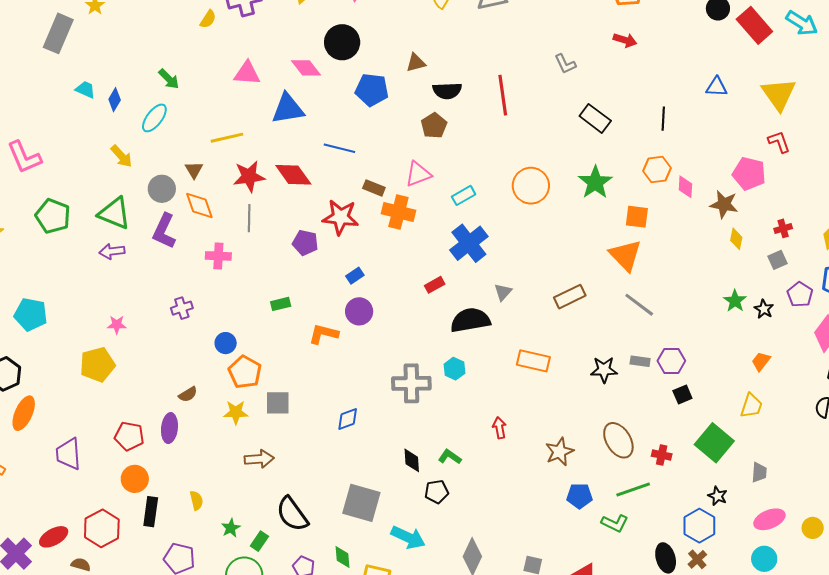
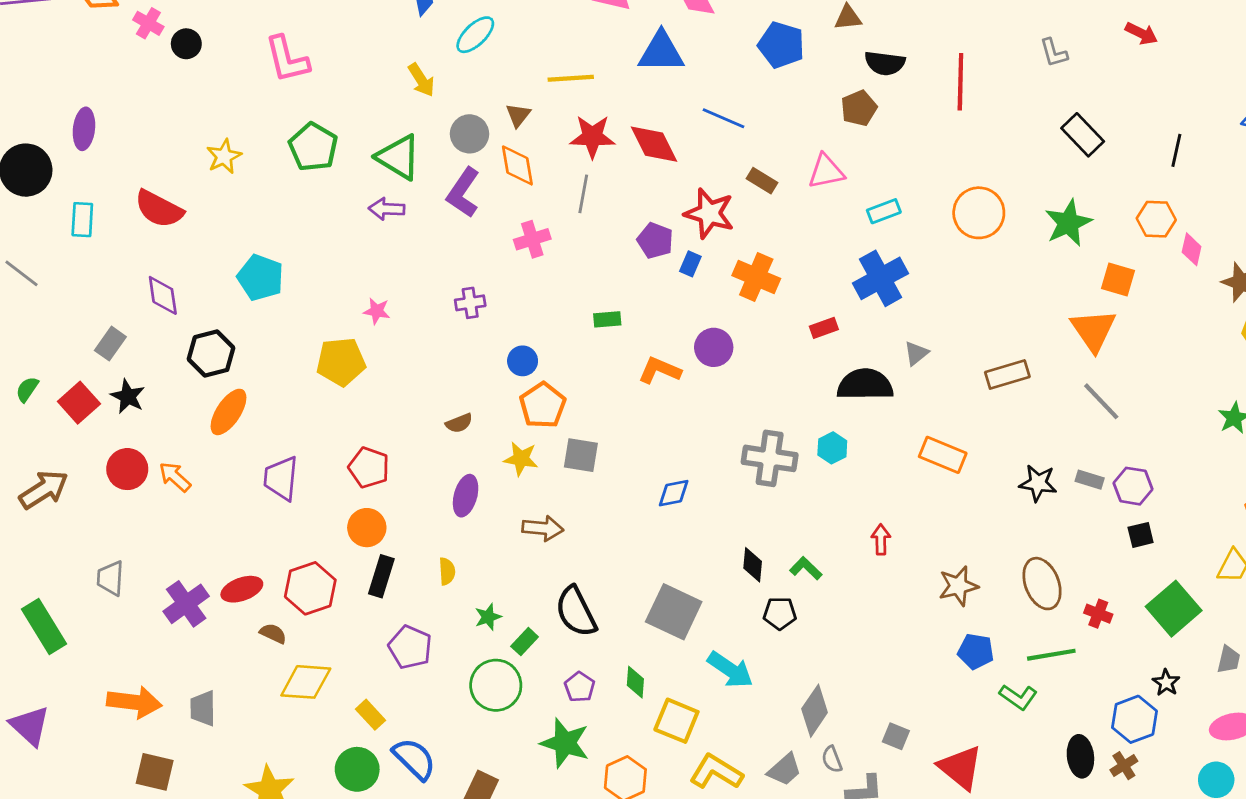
orange cross: (398, 212) -> (756, 277), moved
pink cross: (218, 256) -> (532, 239), turned -30
blue rectangle: (355, 276) -> (690, 264), moved, turned -42
purple ellipse: (169, 428) -> (466, 496), moved

